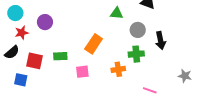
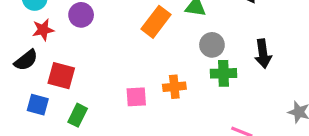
gray circle: (138, 30) -> (212, 45), moved
orange rectangle: (94, 44) -> (156, 22), moved
green rectangle: (60, 56) -> (78, 115), moved, turned -64
orange cross: (118, 69) -> (174, 87), moved

